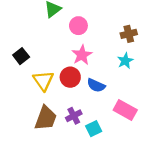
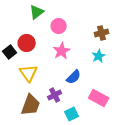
red circle: (70, 77) -> (27, 43), moved
blue semicircle: (96, 85) -> (74, 77), turned -70
purple cross: (74, 116) -> (55, 95), moved

